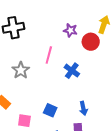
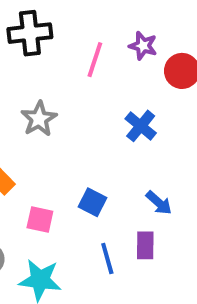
pink line: (49, 55) -> (95, 60), moved
blue arrow: (83, 108) -> (159, 203), turned -40

